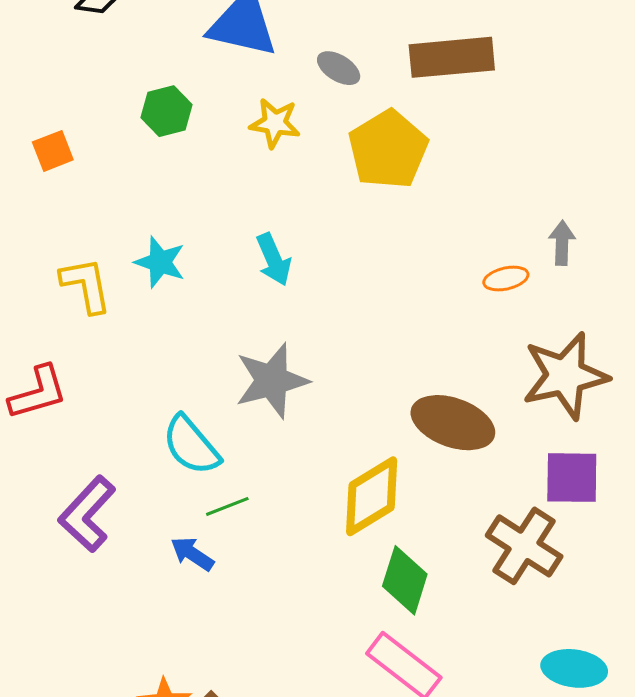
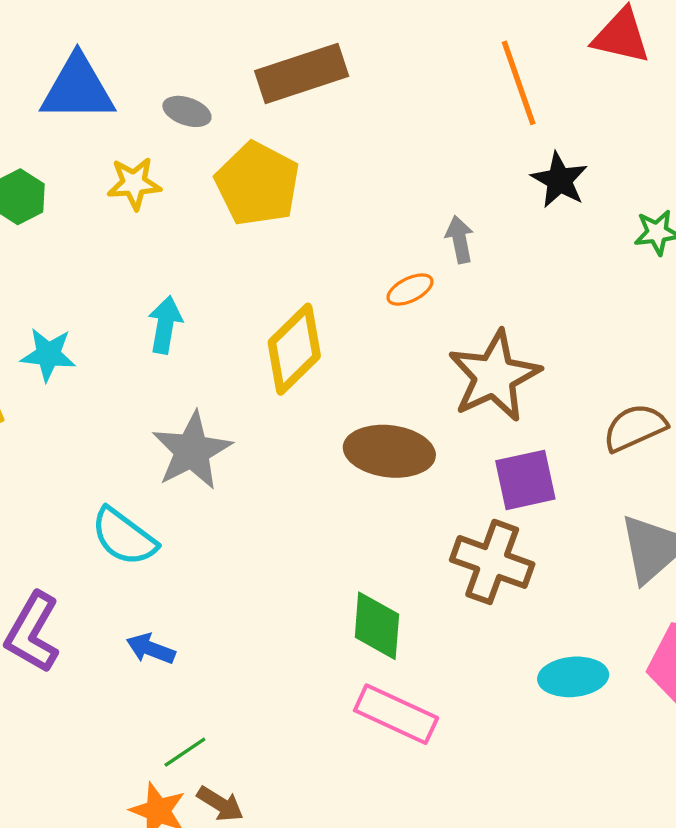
cyan arrow: (274, 259) -> (165, 325), turned -134
yellow diamond: (372, 496) -> (294, 349), moved
green line: (227, 506) -> (185, 752), moved

